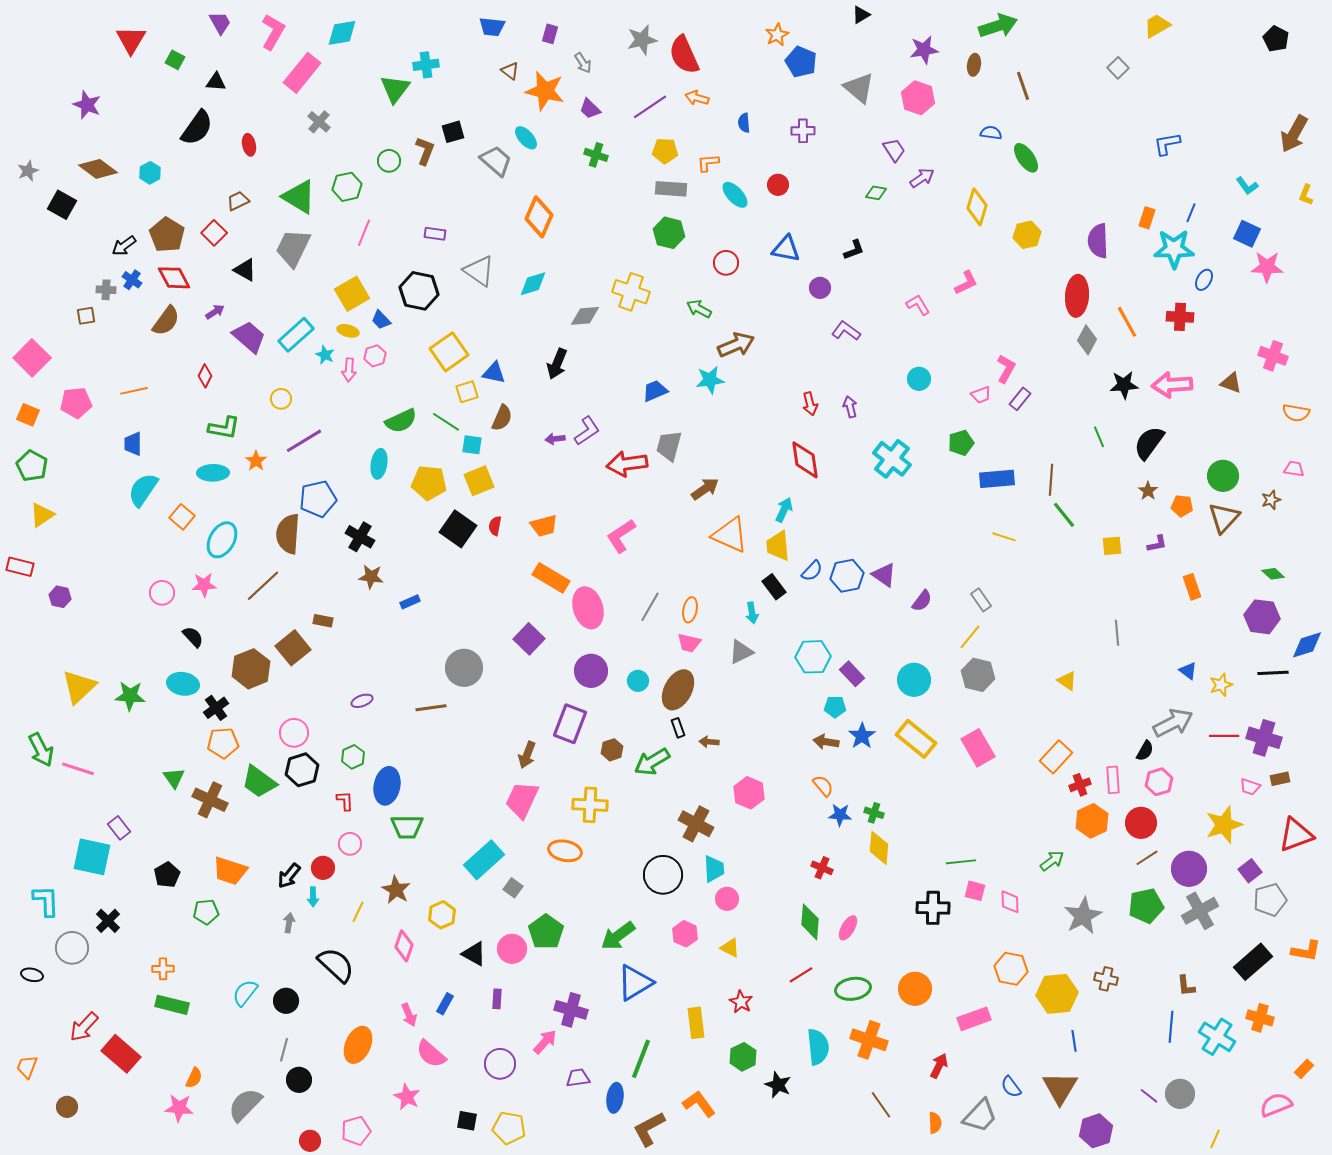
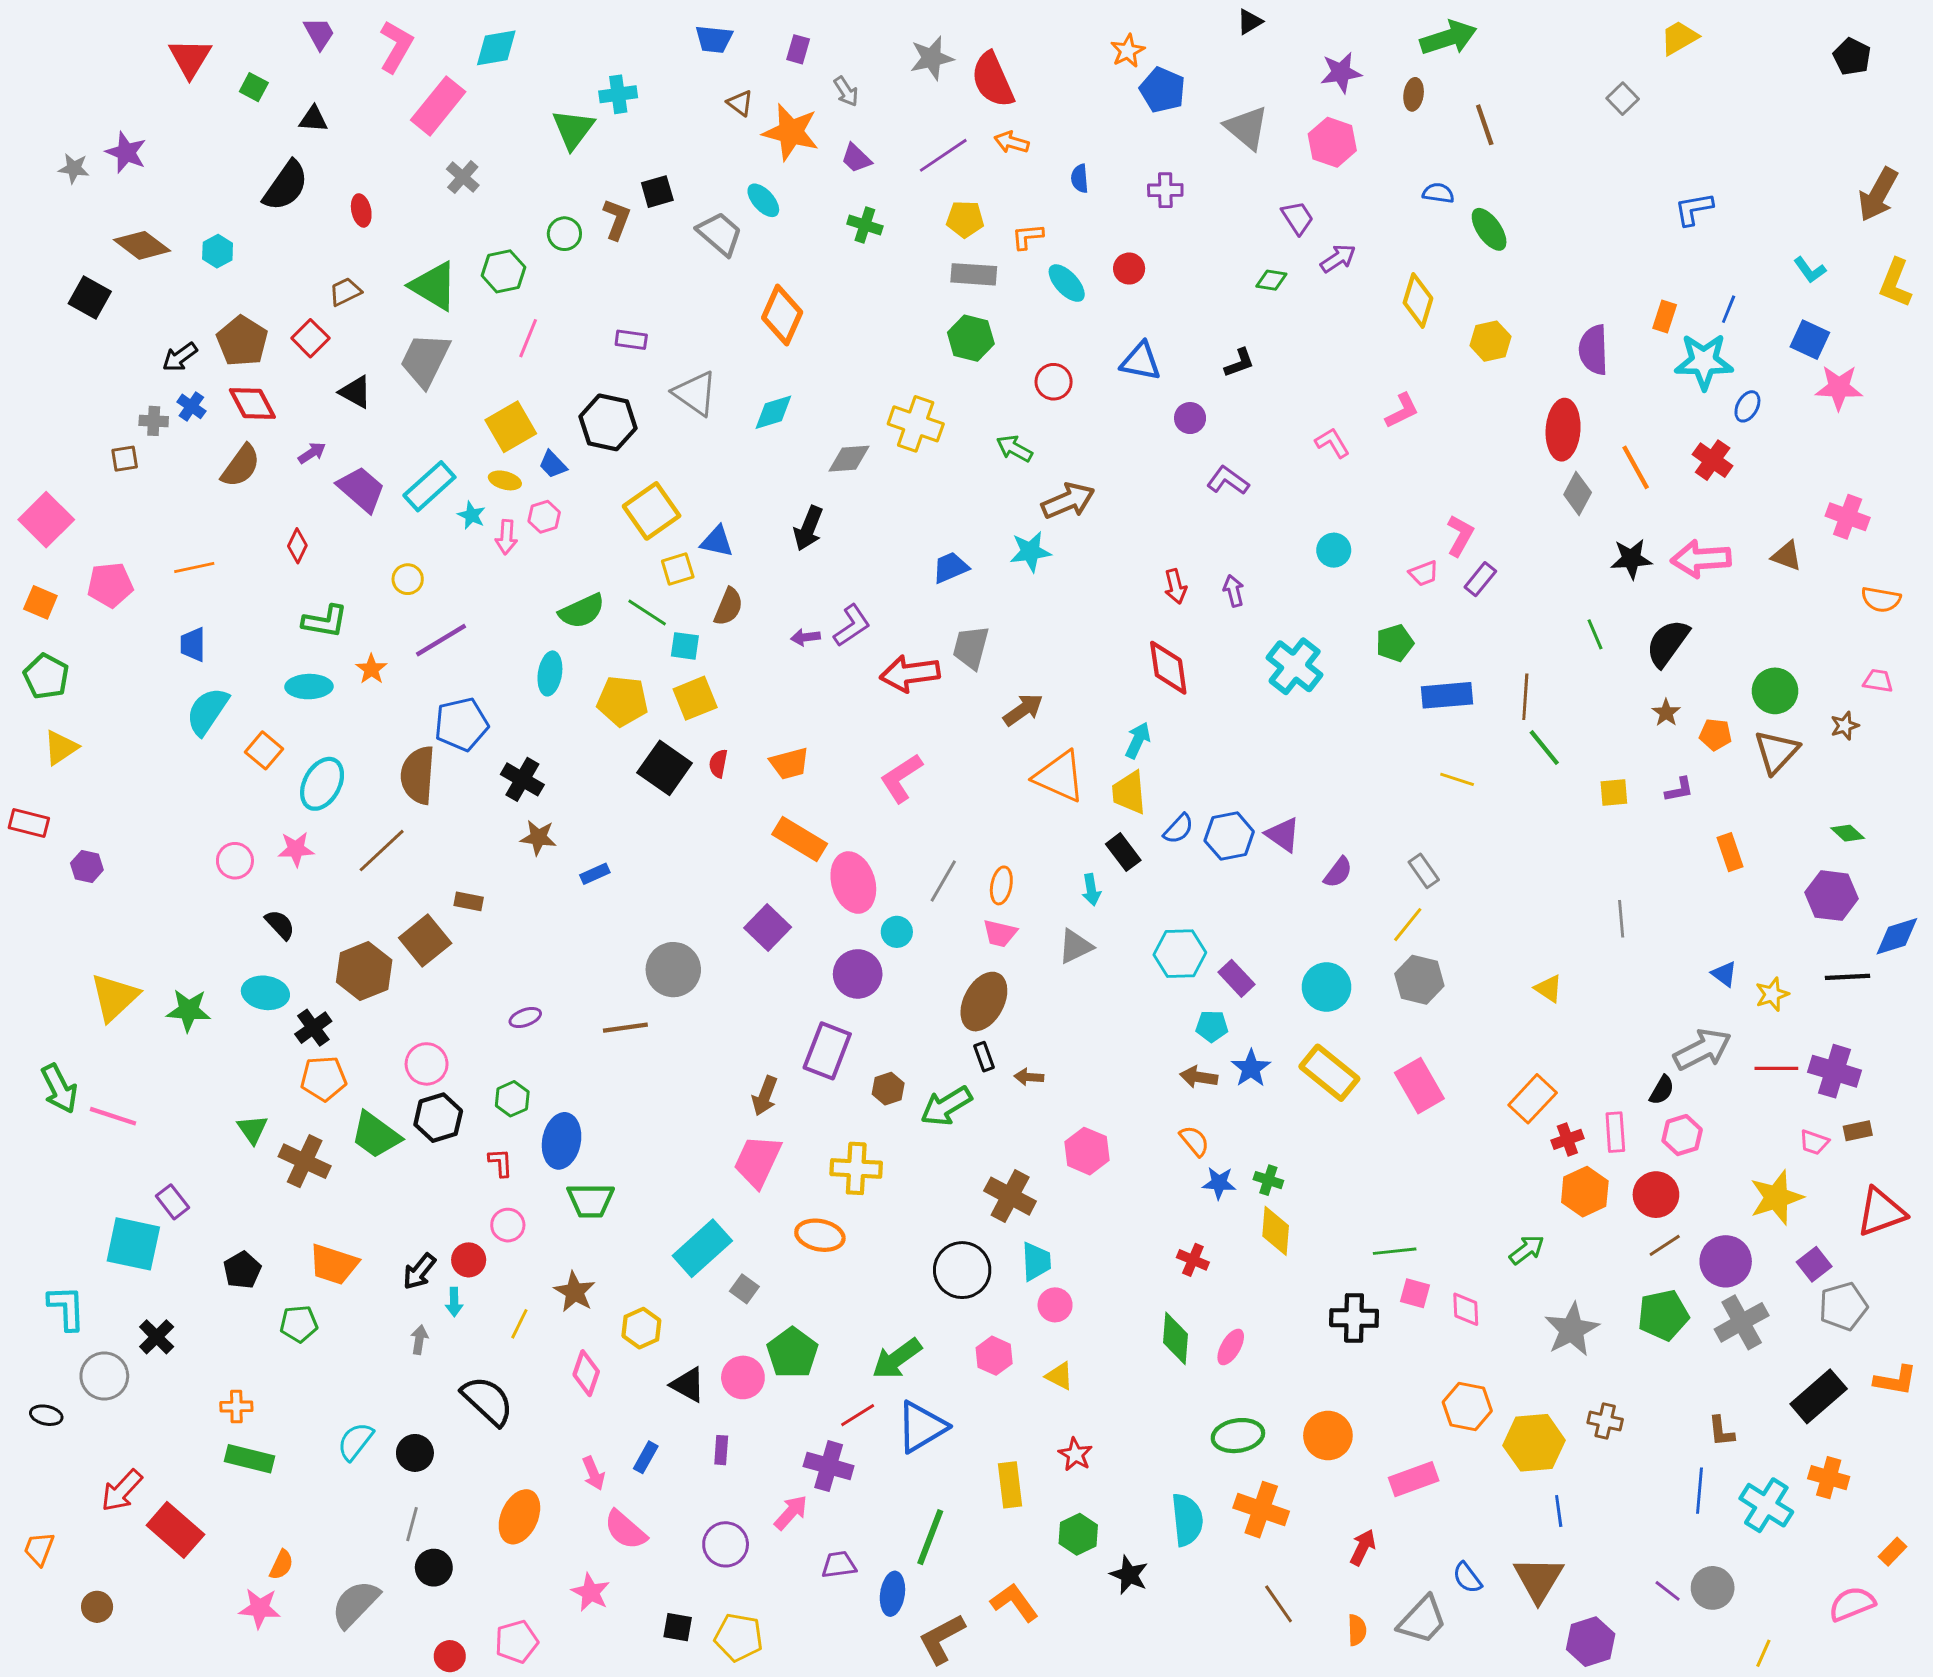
gray star: (28, 171) -> (74, 168), moved, turned 30
yellow L-shape: (1306, 195) -> (1895, 283), size x1.6
red cross: (1180, 317) -> (1713, 460), turned 32
cyan circle: (638, 681) -> (897, 932), moved
red line: (801, 975) -> (858, 1415), moved

